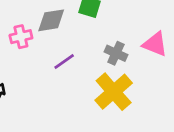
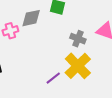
purple line: (64, 61) -> (53, 78), moved

